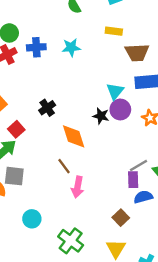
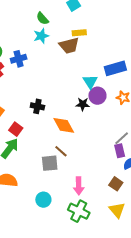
cyan star: (71, 47) -> (41, 36), moved
brown trapezoid: (137, 53) -> (69, 46), moved
black cross: (47, 108) -> (37, 106), turned -32
gray square: (14, 176) -> (50, 163), moved
pink arrow: (78, 187) -> (79, 186), moved

